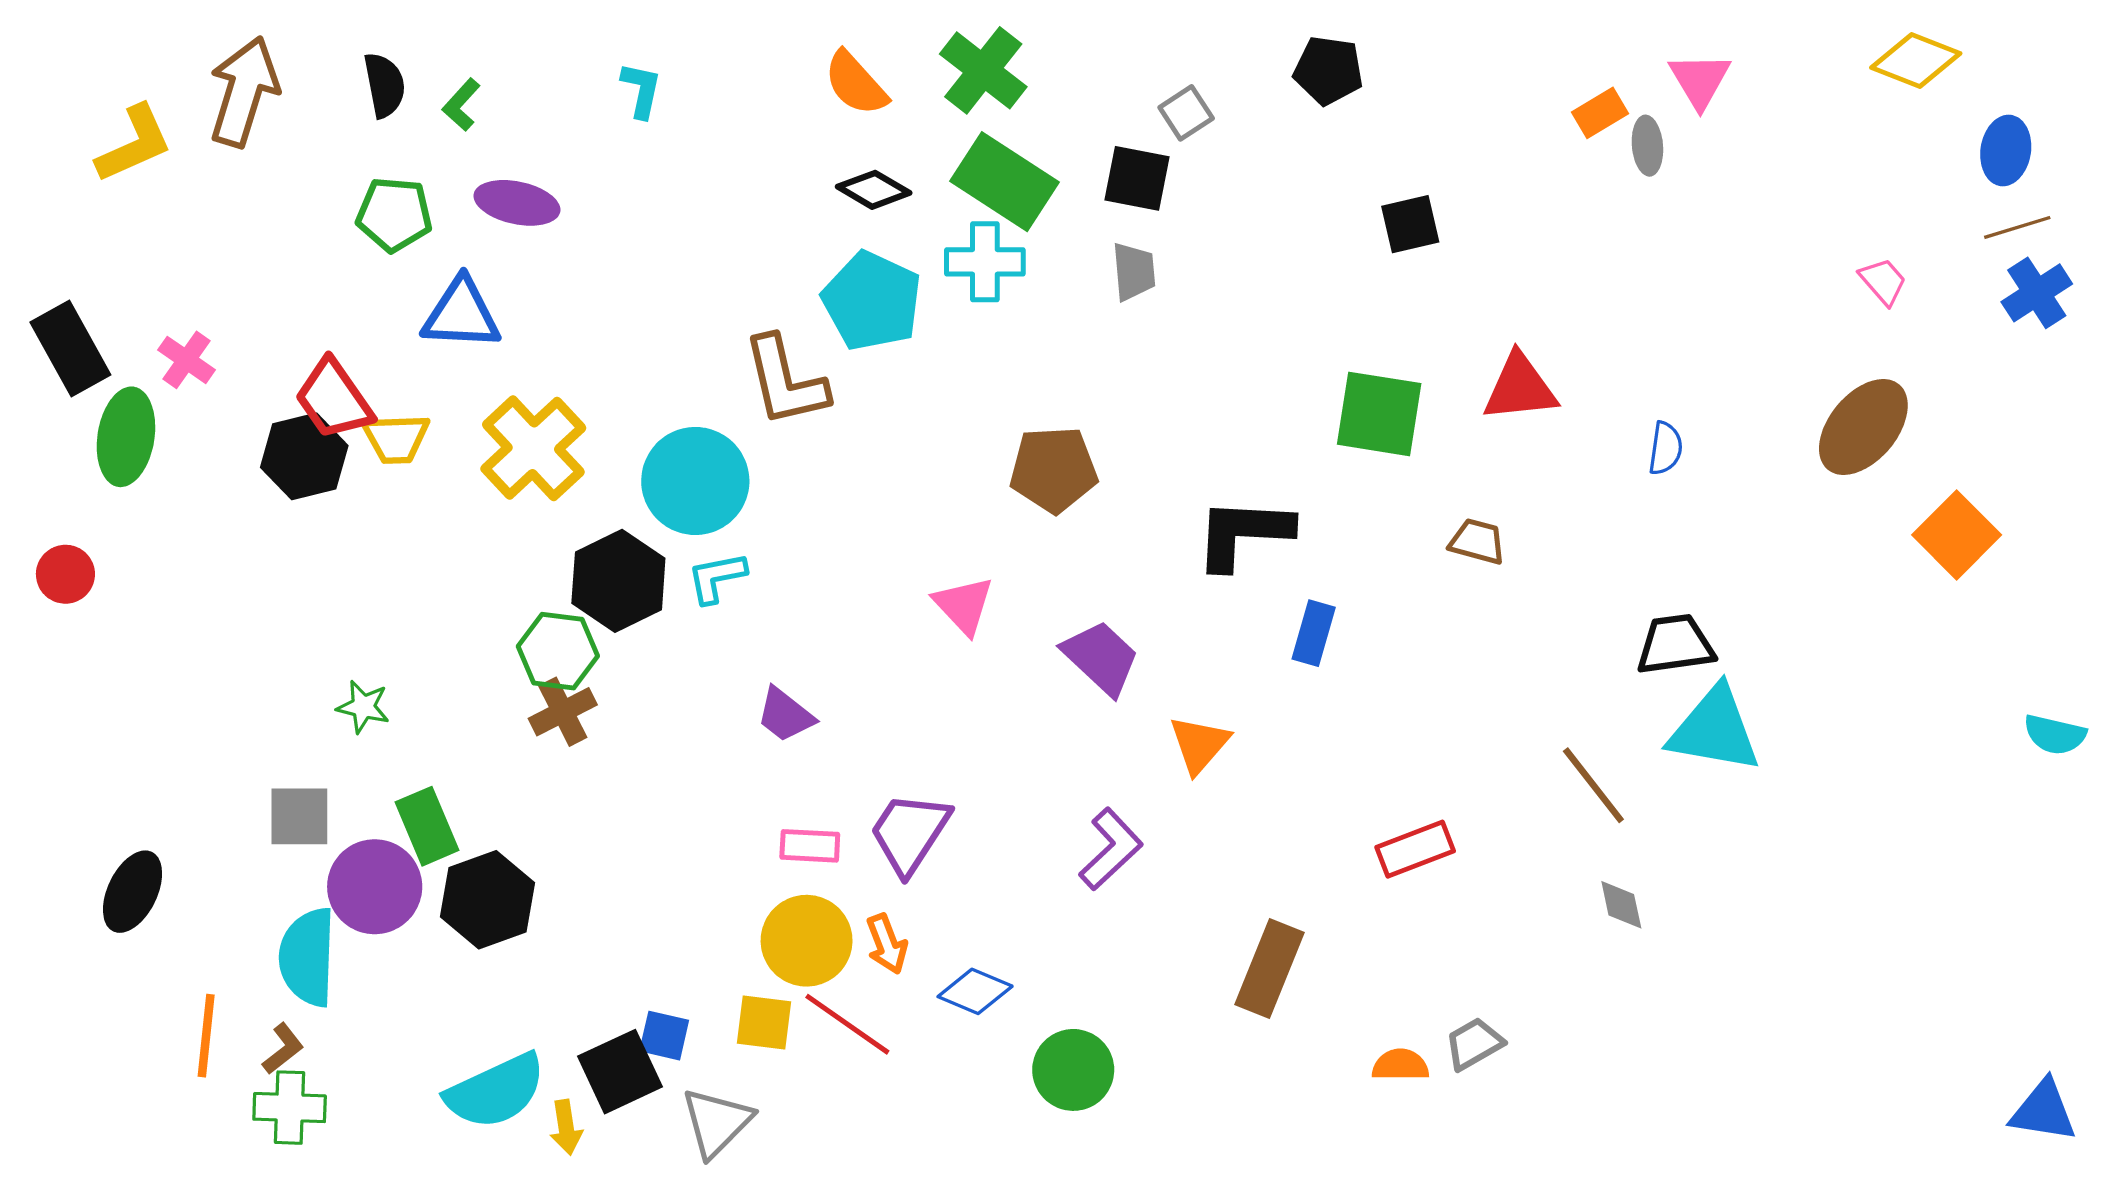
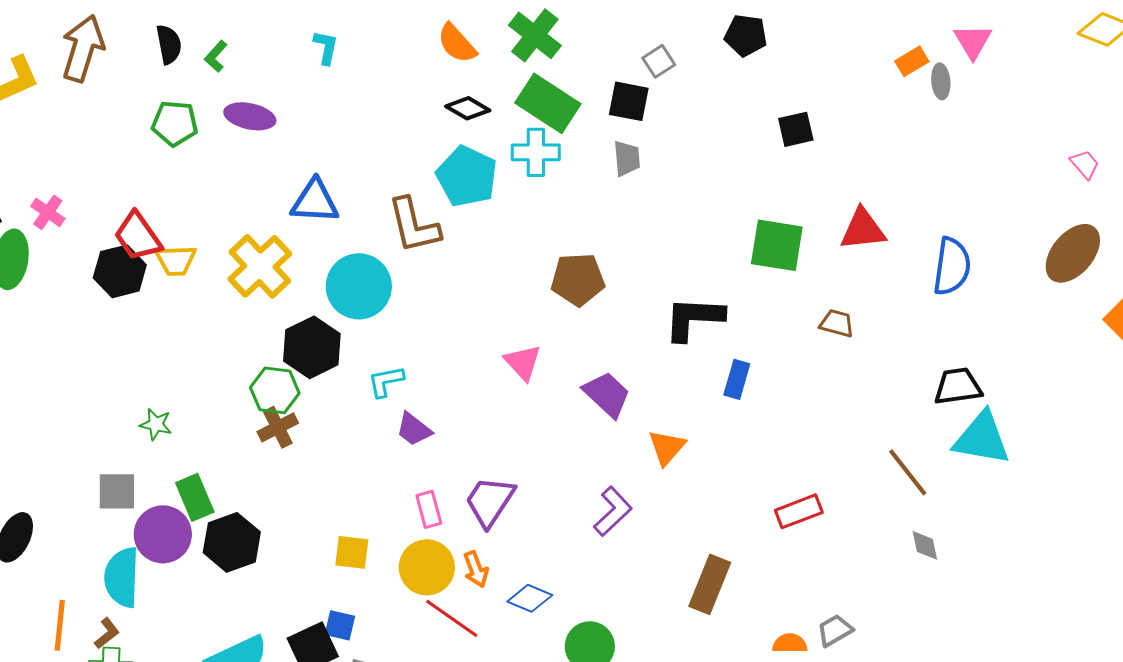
blue triangle: (461, 314) -> (315, 201), moved
blue semicircle: (1665, 448) -> (952, 266), size x1.8
cyan L-shape: (717, 578) -> (386, 381), moved
pink rectangle: (810, 846) -> (429, 509), turned 72
yellow square: (764, 1022) -> (352, 552), moved

